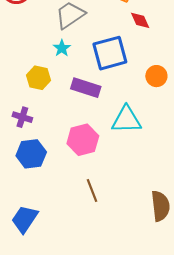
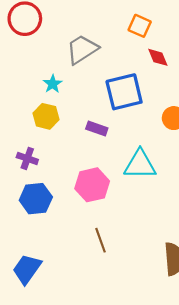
cyan star: (62, 48) -> (53, 84), moved
purple rectangle: (86, 88) -> (97, 129), size x0.7

